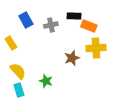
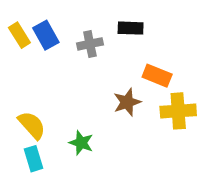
orange rectangle: (89, 26) -> (157, 76), moved
yellow rectangle: (11, 43) -> (19, 35), moved
yellow cross: (96, 48) -> (178, 111), moved

